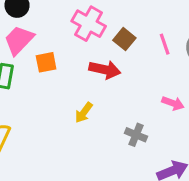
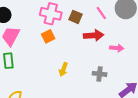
orange square: (46, 62) -> (48, 36), moved
red arrow: (105, 70) -> (94, 35), moved

